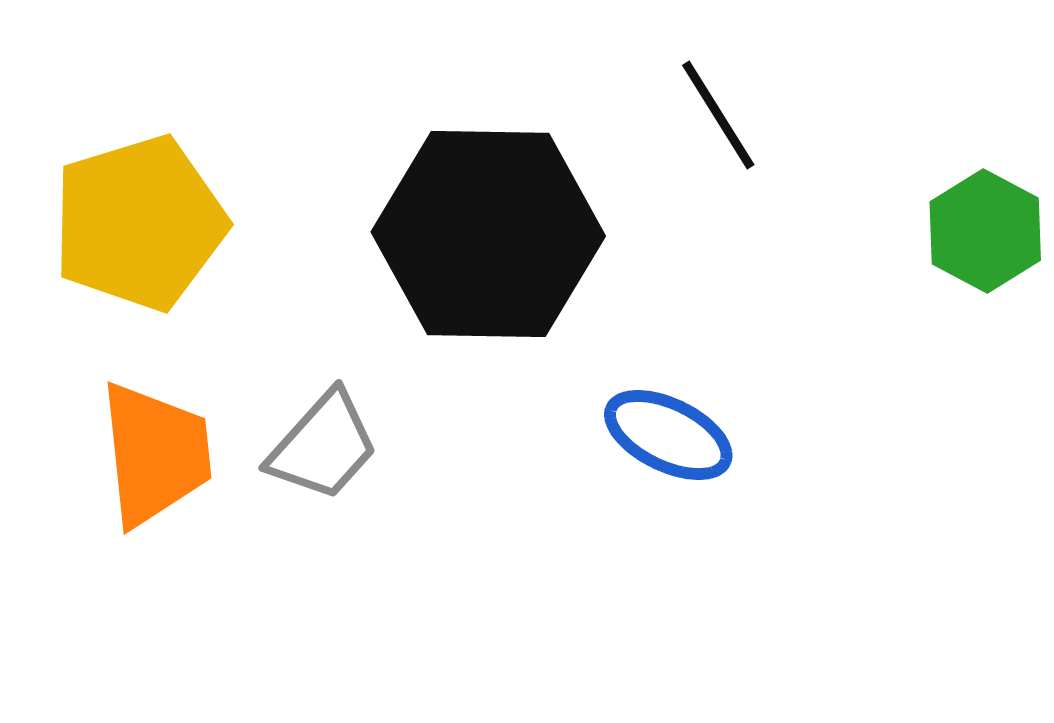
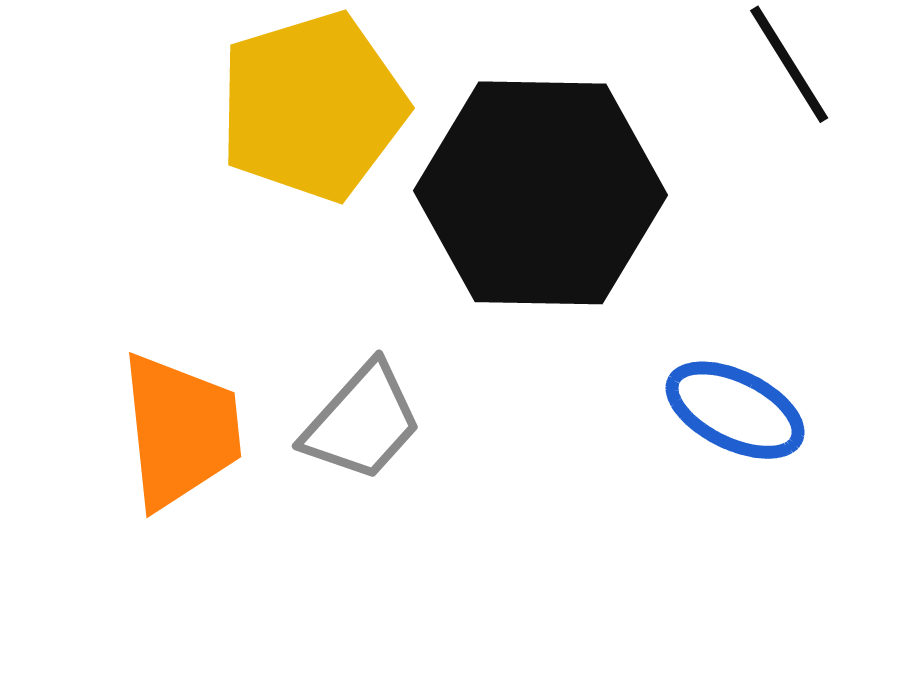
yellow pentagon: (139, 223) -> (312, 106), moved

